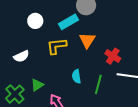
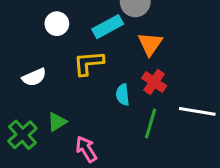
orange triangle: (87, 40) -> (150, 44), moved
red cross: (113, 56) -> (154, 82), moved
cyan semicircle: (76, 76) -> (123, 95), moved

